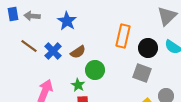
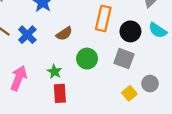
brown semicircle: (78, 52) -> (64, 34), moved
green circle: (95, 70) -> (87, 59), moved

